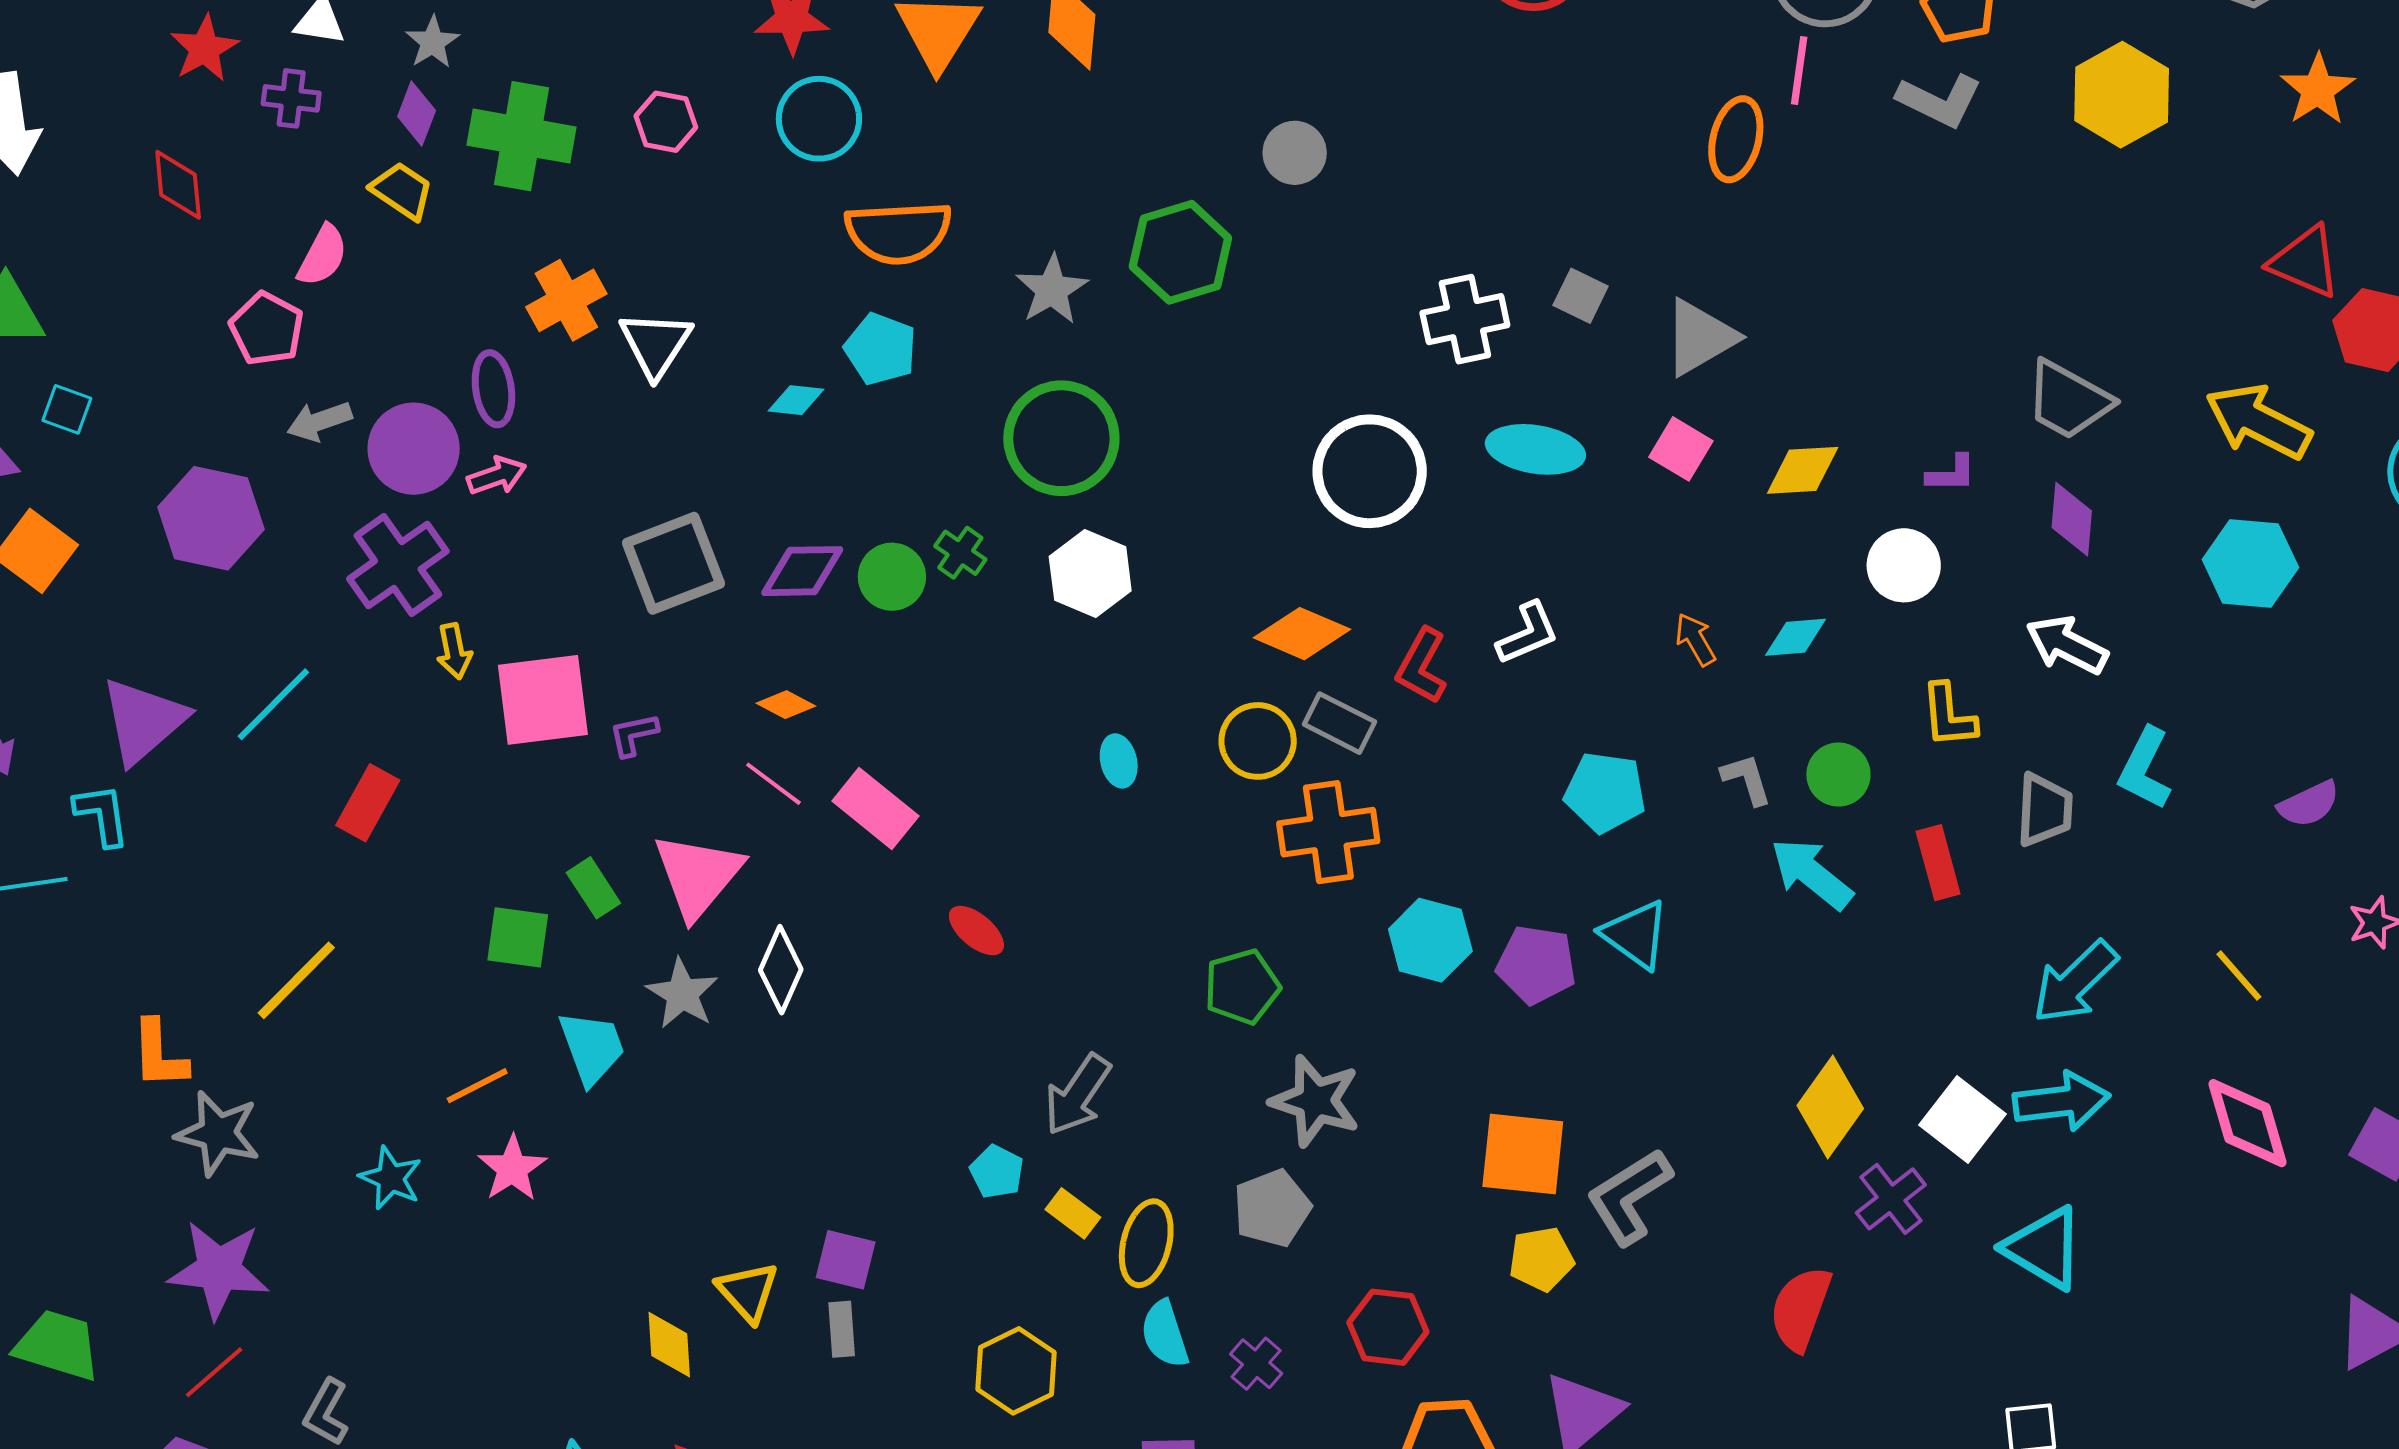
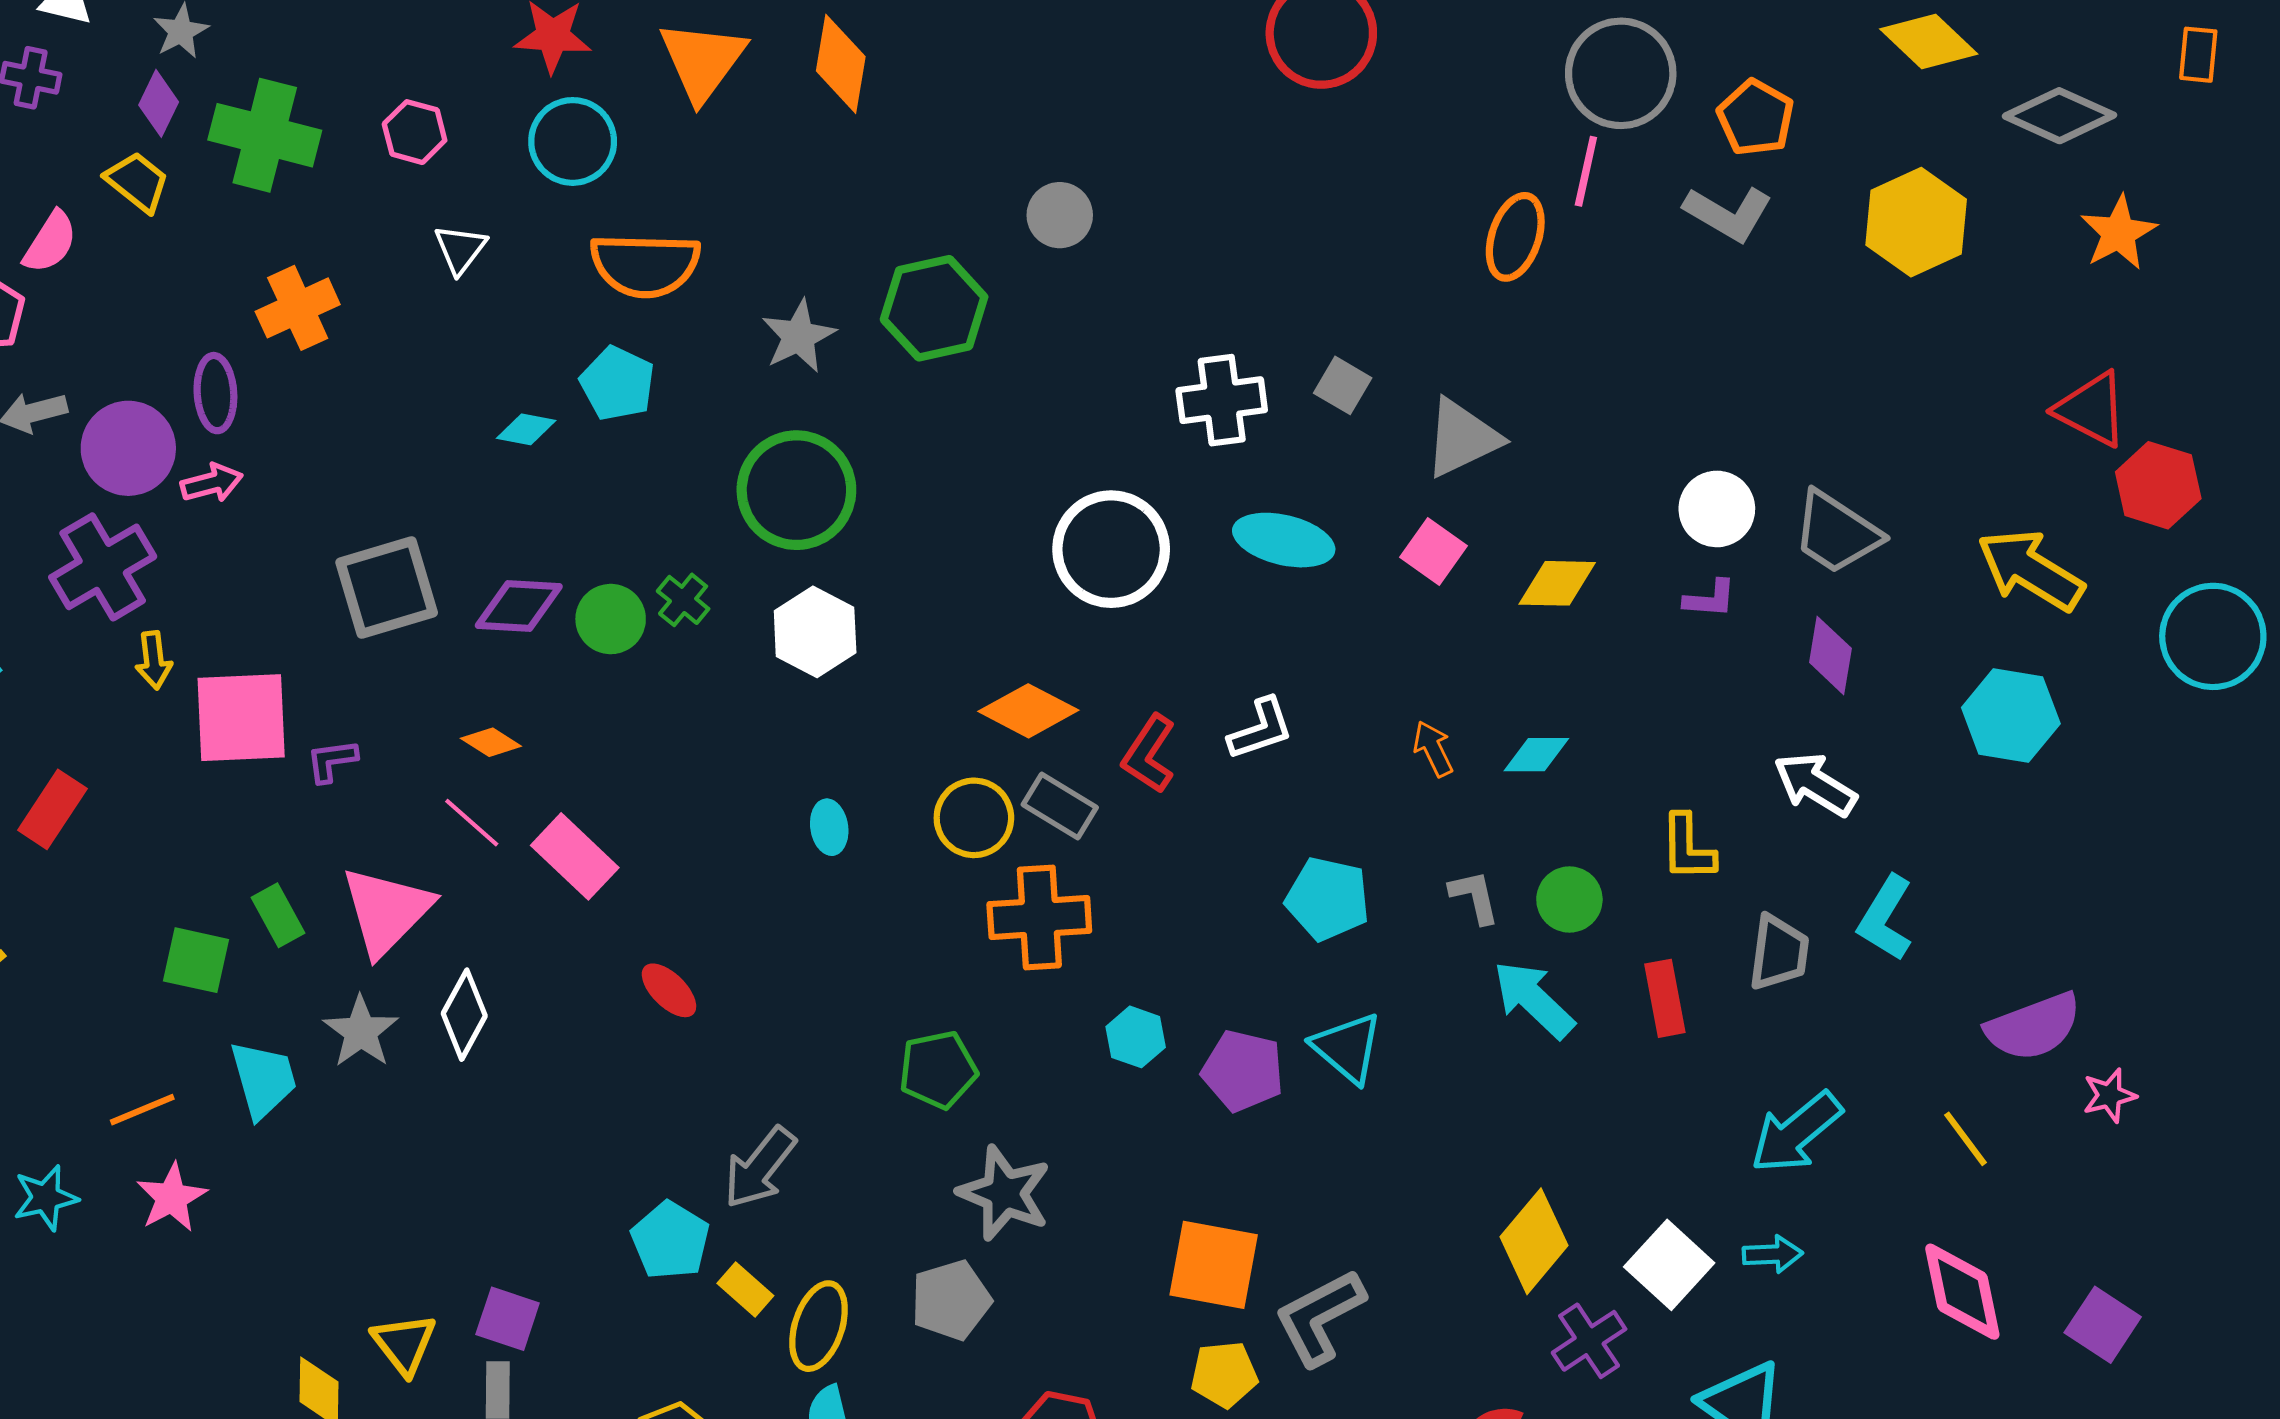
white triangle: (656, 344) -> (460, 249), moved, size x0.7
white circle: (1904, 565) -> (1717, 509), moved
purple semicircle: (2309, 804) -> (2033, 1027), moved, size x1.5
cyan hexagon: (1430, 940) -> (1136, 1037), size x0.7
cyan arrow: (2061, 1101) -> (1773, 1254), size x0.6
cyan pentagon: (997, 1172) -> (670, 1240), size x1.4
cyan star: (391, 1178) -> (46, 1198), turned 30

